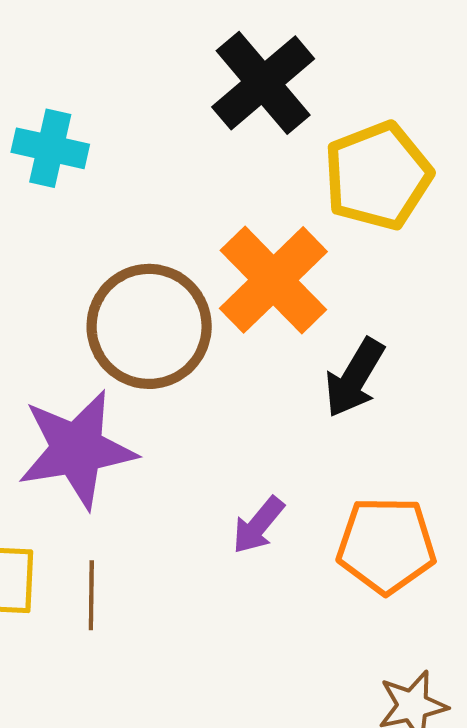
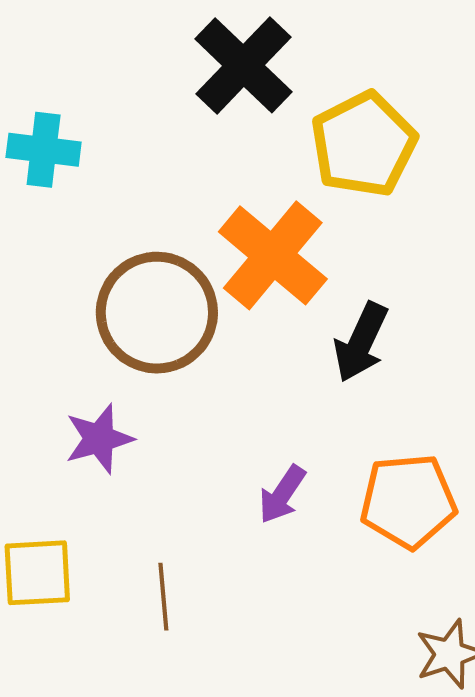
purple star: (77, 449) -> (99, 439), size x0.6
brown line: (91, 595) -> (163, 597), moved

